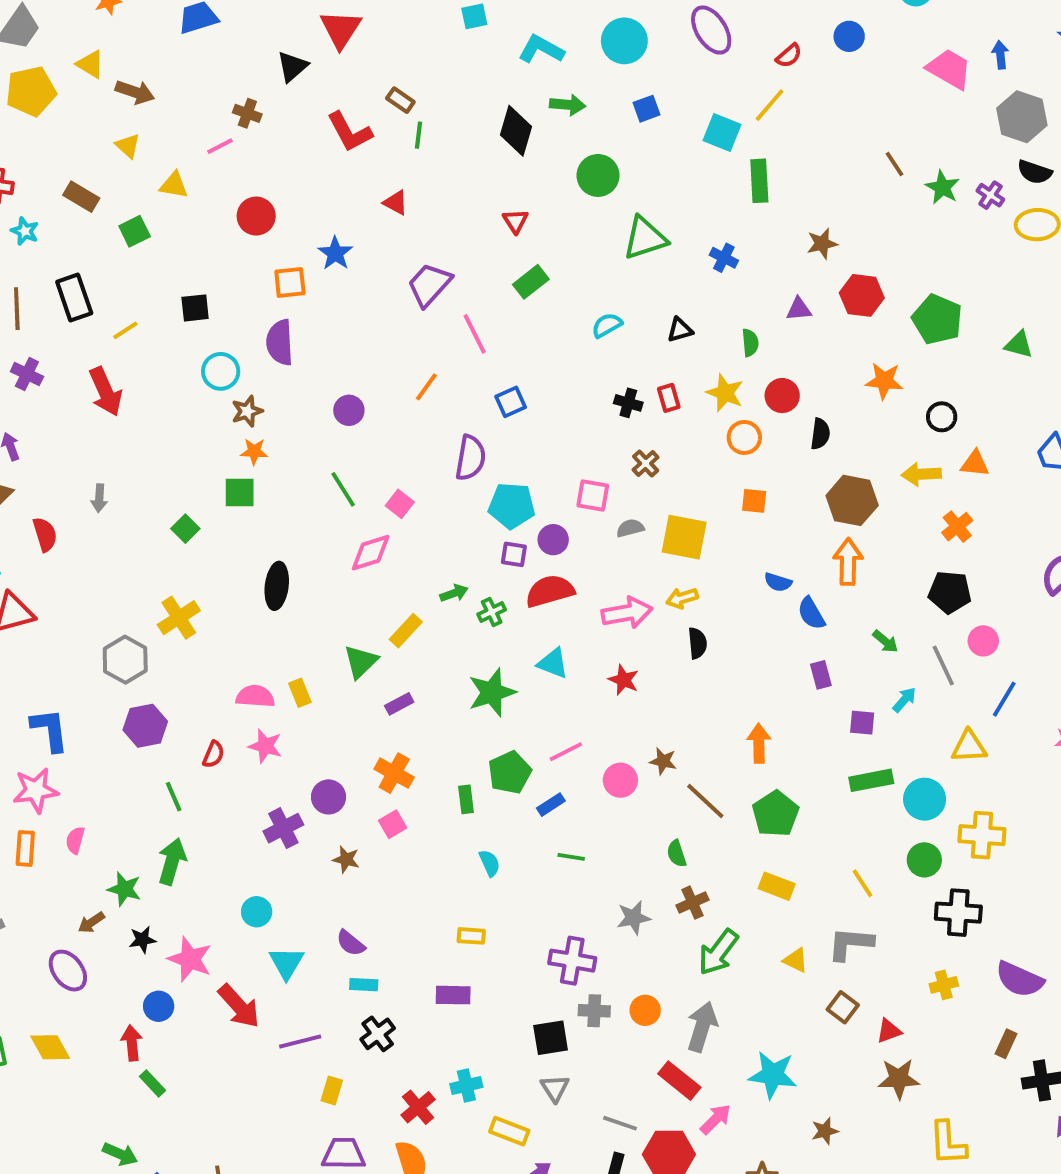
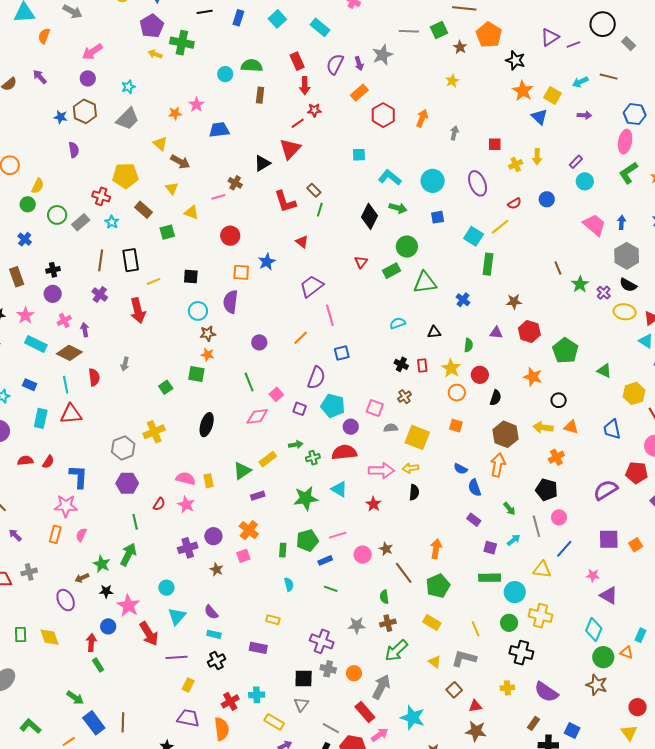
yellow pentagon: (31, 91) -> (125, 176), moved
green rectangle: (531, 282) -> (392, 271), moved
purple square: (514, 554) -> (300, 409), moved
purple rectangle: (821, 675) -> (474, 520), turned -48

